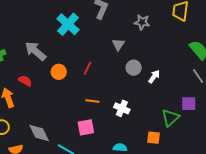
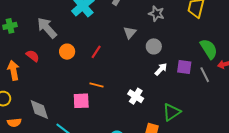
gray circle: (134, 68) -> (154, 46), moved
purple square: (189, 104) -> (184, 67), moved
white cross: (122, 108) -> (136, 96), moved
pink square: (86, 127) -> (81, 101), moved

